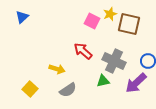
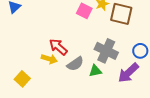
red arrow: (83, 51) -> (58, 47), moved
gray semicircle: (68, 90) -> (75, 64), moved

